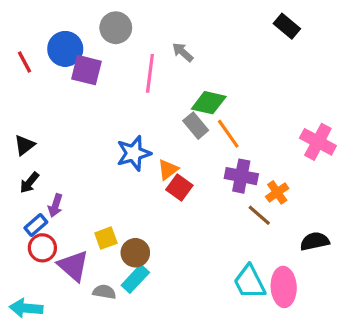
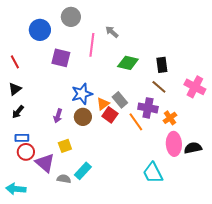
black rectangle: (287, 26) -> (162, 65), moved, turned 42
red line: (24, 62) -> (15, 62), moved
purple square: (86, 70) -> (61, 58), moved
gray rectangle: (196, 126) -> (120, 100), moved
orange line: (228, 134) -> (136, 122), moved
purple arrow: (55, 205) -> (58, 116), moved
brown line: (259, 215) -> (159, 87), moved
blue rectangle: (36, 225) -> (22, 138), turned 40
brown circle: (135, 253) -> (83, 117), moved
pink ellipse: (284, 287) -> (174, 144), moved

